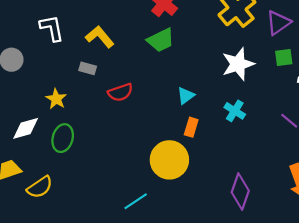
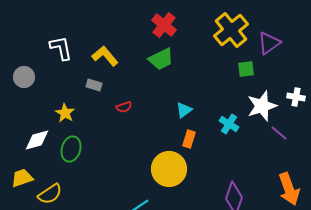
green square: (284, 58) -> (246, 69), moved
white star: (238, 64) -> (262, 106), moved
red semicircle: (120, 92) -> (124, 107), size x0.7

